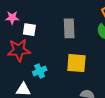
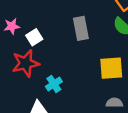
white square: (29, 30) -> (34, 37), turned -32
yellow square: (76, 63) -> (111, 68), moved

